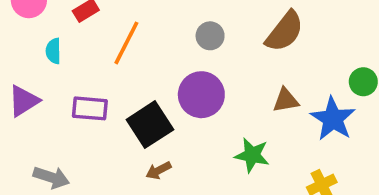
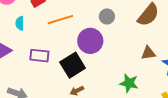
orange line: (126, 43) -> (60, 20), turned 45
purple circle: (201, 95) -> (90, 41), moved

